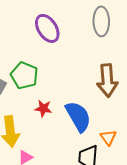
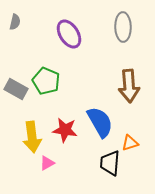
red star: (43, 108) -> (65, 130), moved, size x1.4
orange triangle: (108, 137) -> (130, 143), turned 48

